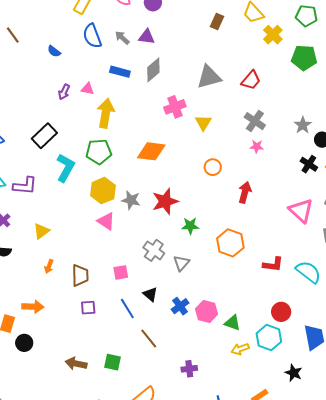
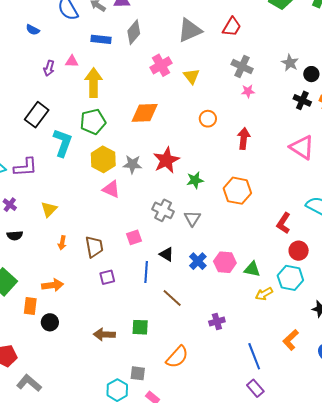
red L-shape: (273, 264) -> (284, 223), moved, turned 125
blue line: (127, 309) -> (146, 272), turned 45

